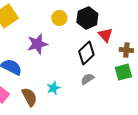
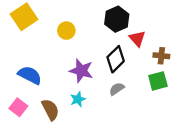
yellow circle: (59, 18) -> (66, 31), moved
purple star: (37, 44) -> (81, 71), moved, turned 30

